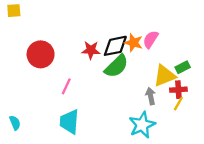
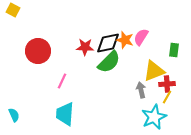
yellow square: (14, 11) -> (13, 10), turned 32
green rectangle: (183, 67) -> (174, 50), moved, turned -56
cyan star: (142, 125) -> (154, 117), moved

